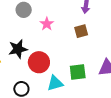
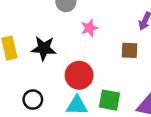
red circle: (39, 62) -> (79, 75), moved

